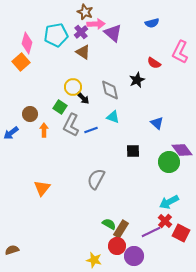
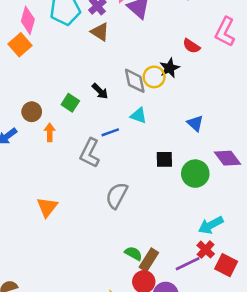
yellow circle: (73, 87) -> (154, 77), moved
gray L-shape: (71, 125) -> (90, 153), moved
green circle: (169, 162) -> (195, 174), moved

